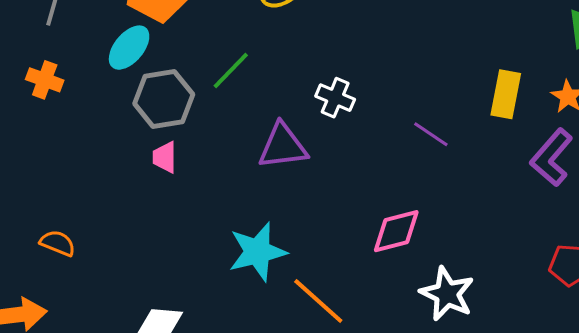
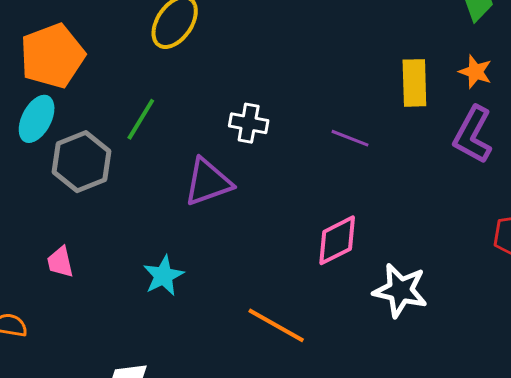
pink trapezoid: (165, 157) -> (60, 262), moved
cyan star: (257, 252) -> (163, 276), moved, size x0.7

